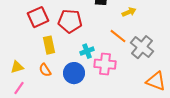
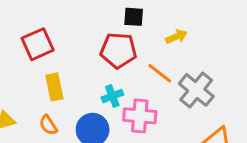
red pentagon: (70, 21) -> (118, 50), moved

